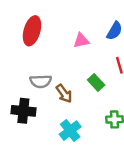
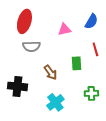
gray semicircle: (41, 81) -> (31, 46), moved
green rectangle: (96, 82) -> (76, 63), turned 40

